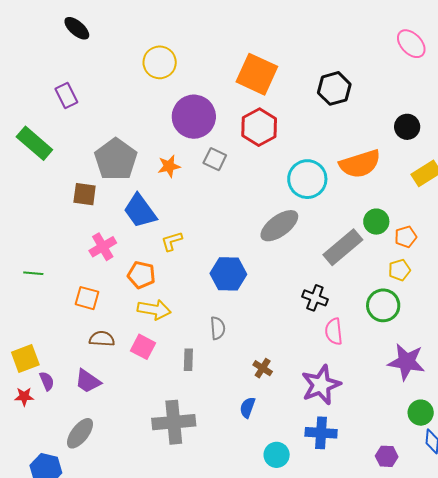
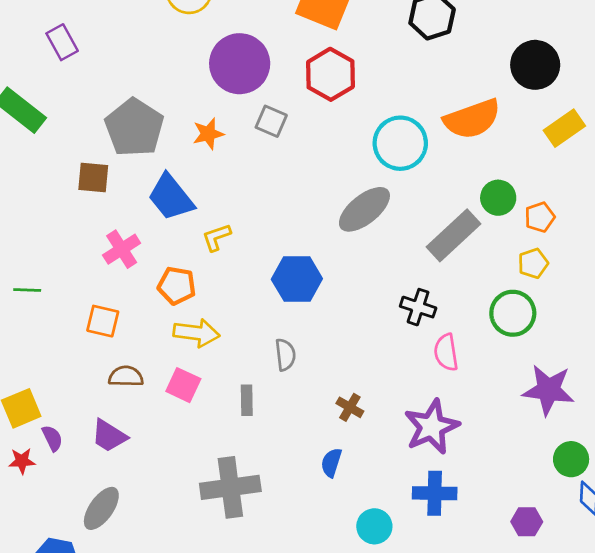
black circle: (407, 127) -> (535, 65), size x1.4

